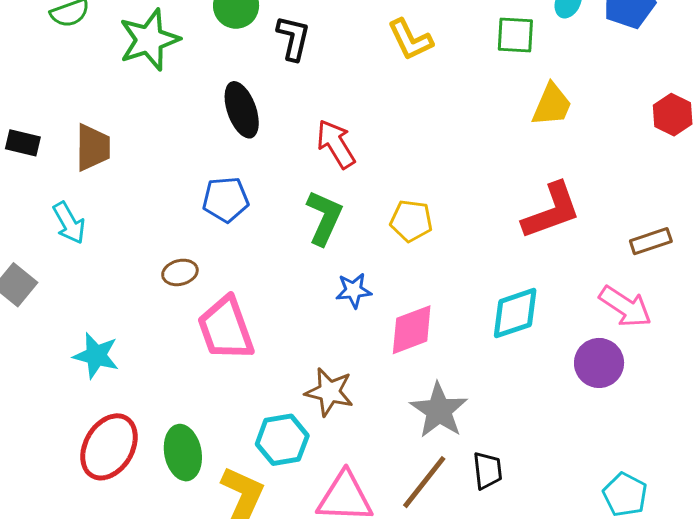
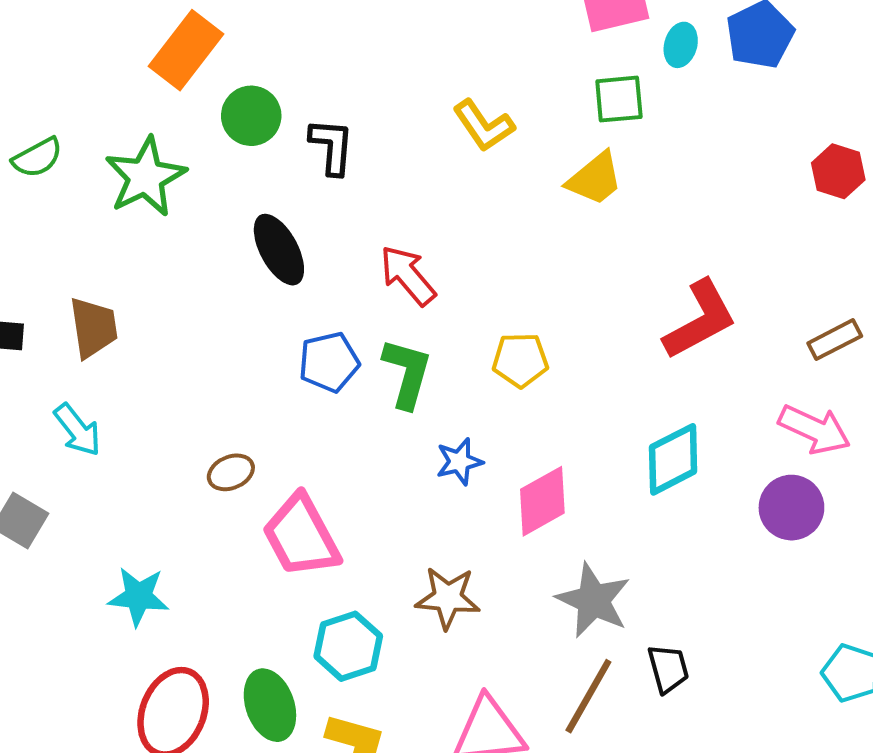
yellow trapezoid: (552, 105) -> (595, 179), moved, turned 36
blue pentagon: (226, 199) -> (329, 362), moved
cyan hexagon: (282, 440) -> (348, 646), moved

